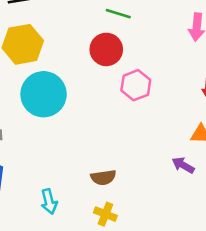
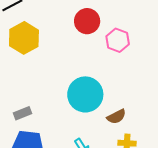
cyan circle: (44, 94) -> (85, 94), moved

